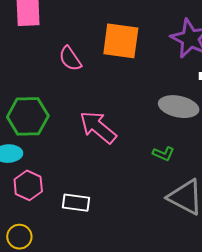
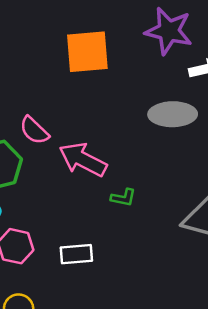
pink semicircle: (70, 59) -> (34, 130), moved
green L-shape: (163, 154) -> (123, 198), moved

